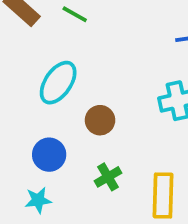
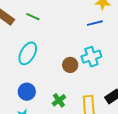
brown circle: (100, 120) -> (70, 65), moved

